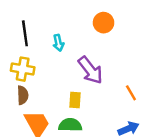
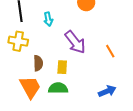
orange line: (131, 93) -> (110, 51), moved
brown semicircle: (23, 95) -> (38, 63), moved

